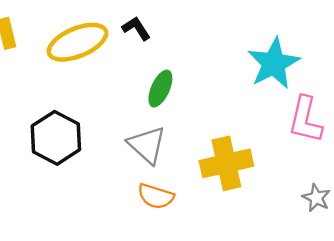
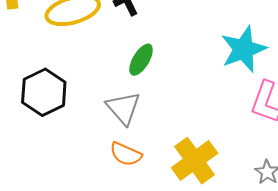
yellow cross: (226, 163) -> (195, 161), moved, turned -30

